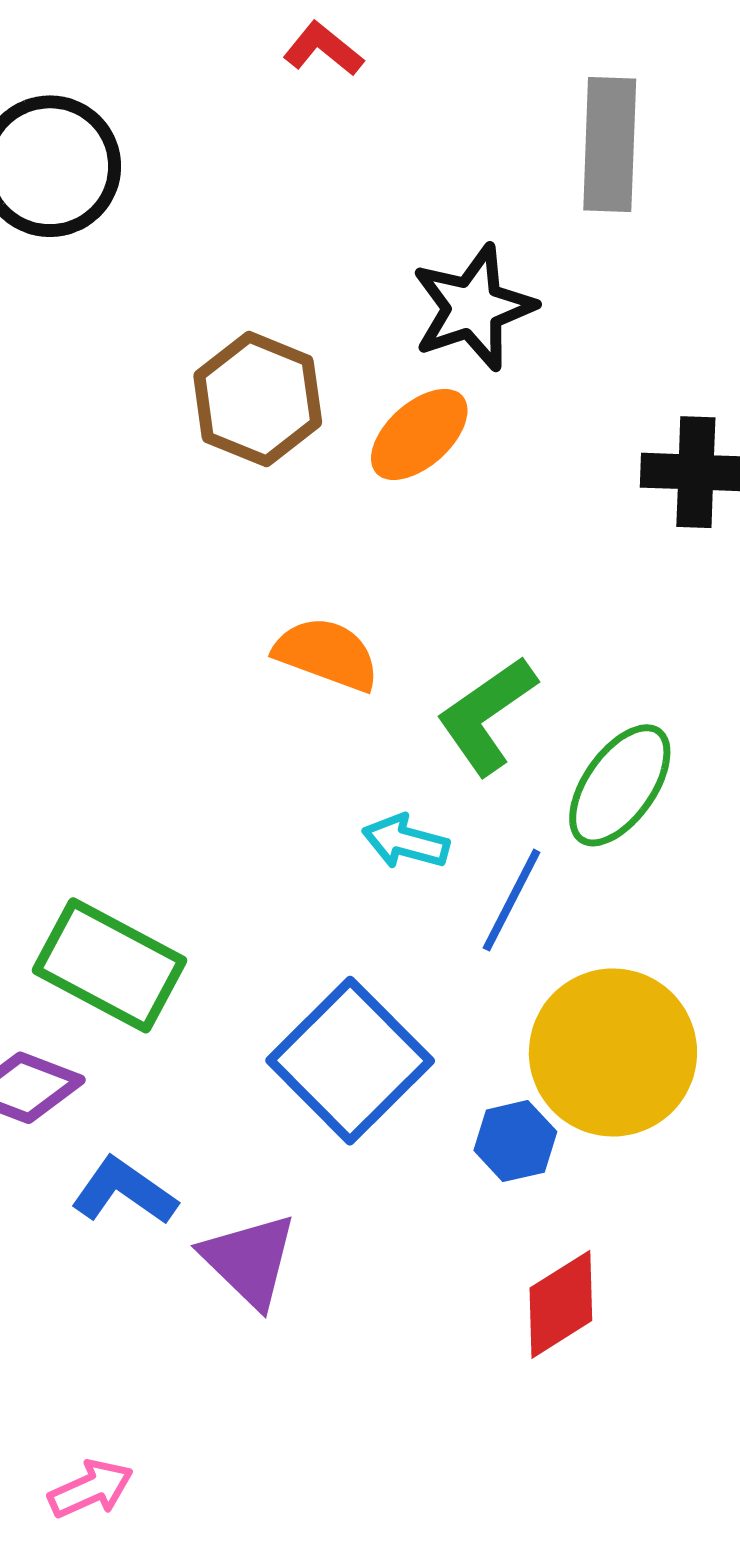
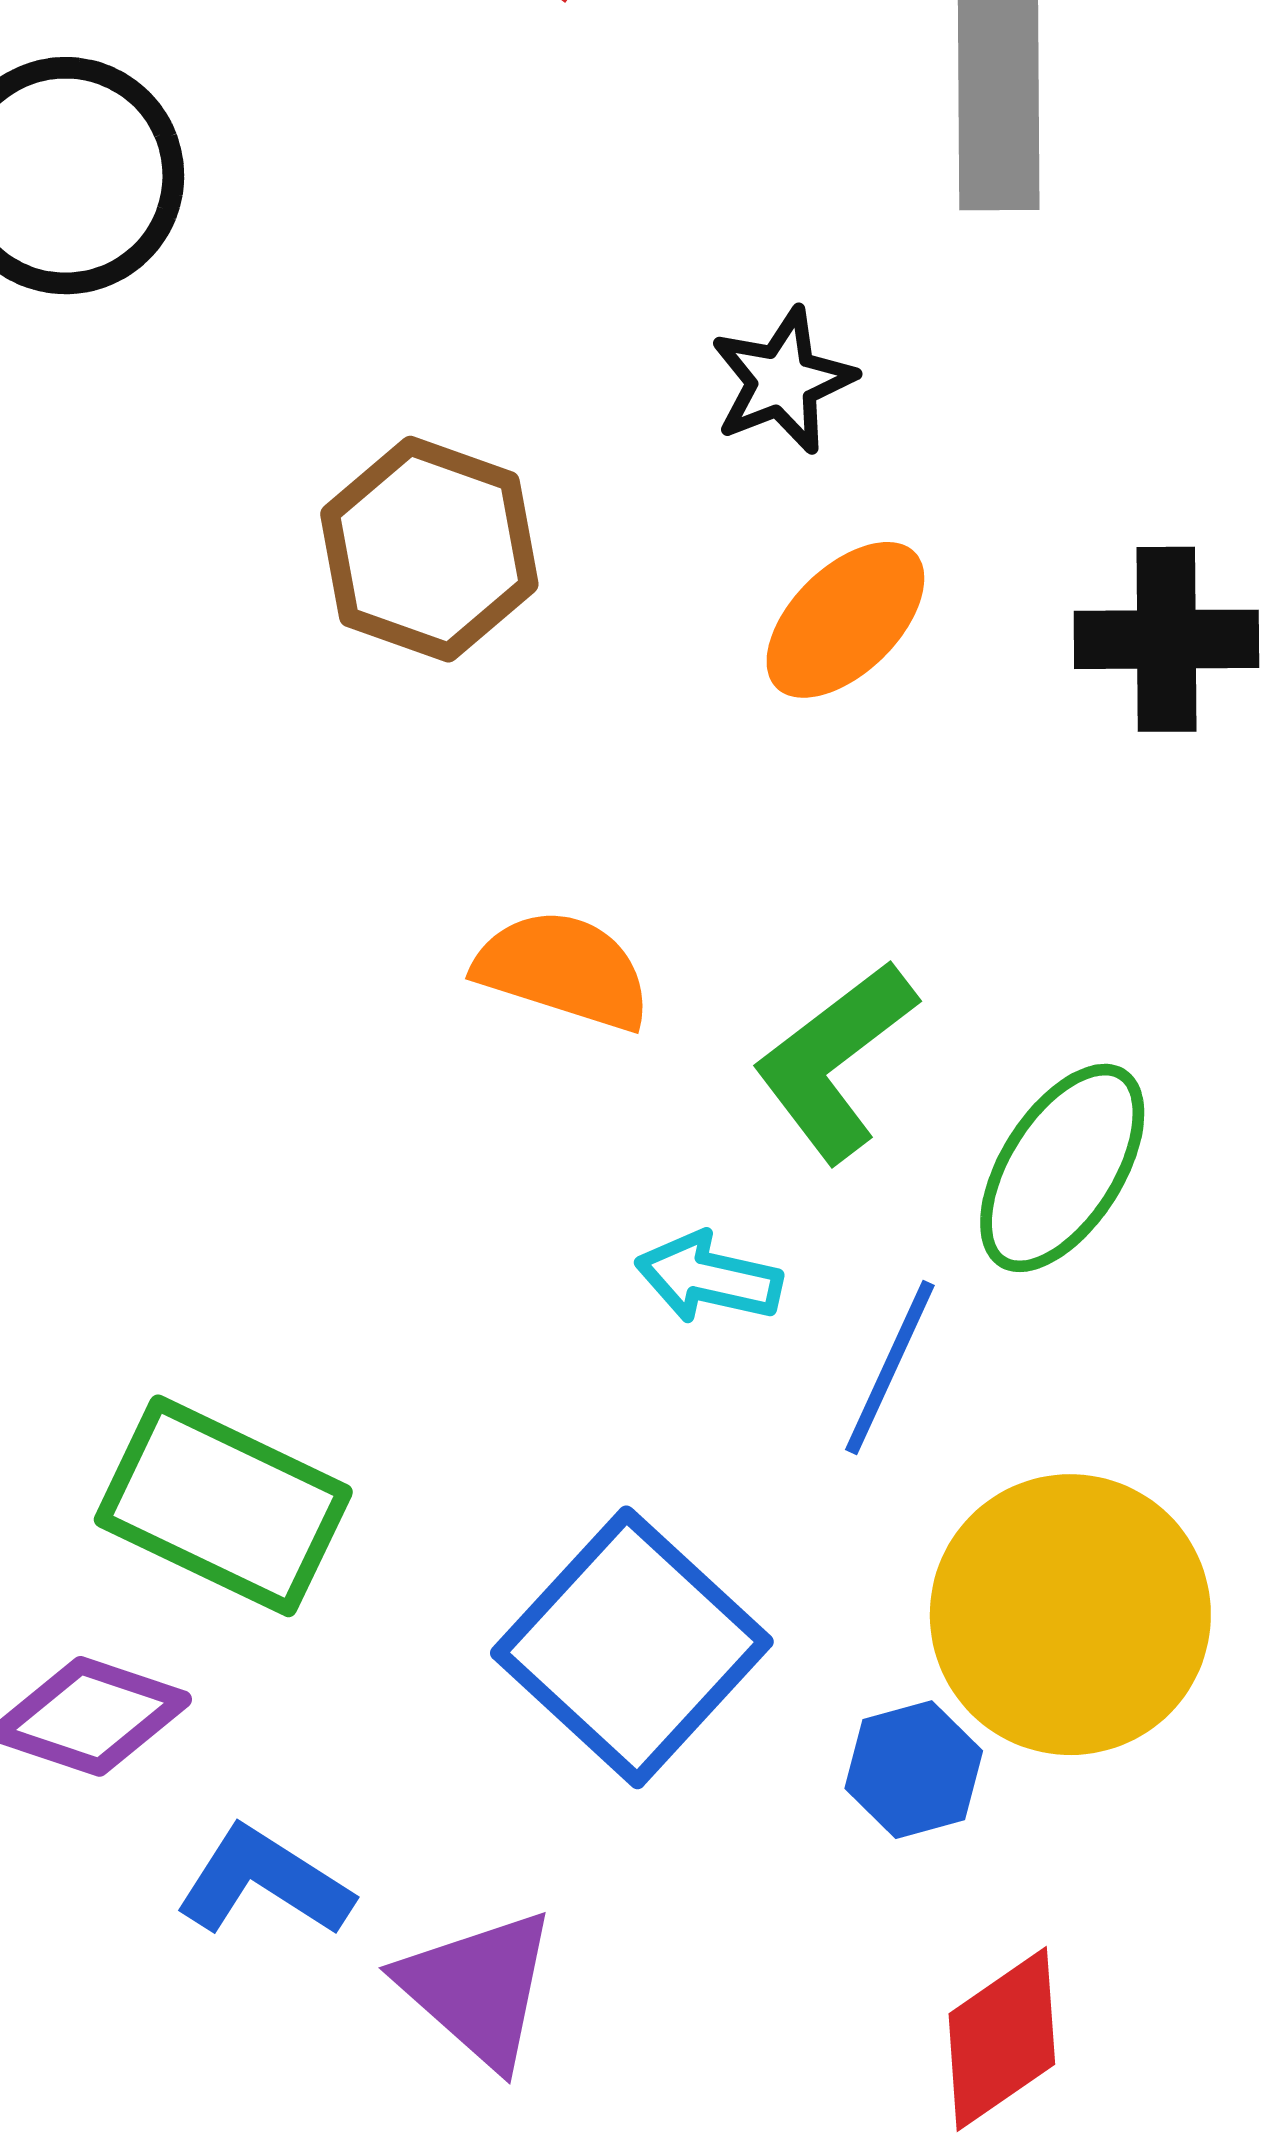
black star: (473, 308) -> (783, 381), size x0.7
orange ellipse: (419, 434) -> (845, 620), moved

